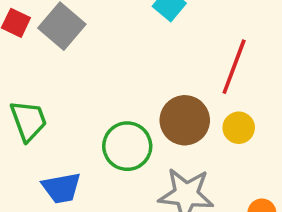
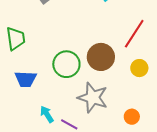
yellow circle: (239, 128) -> (139, 68), moved

